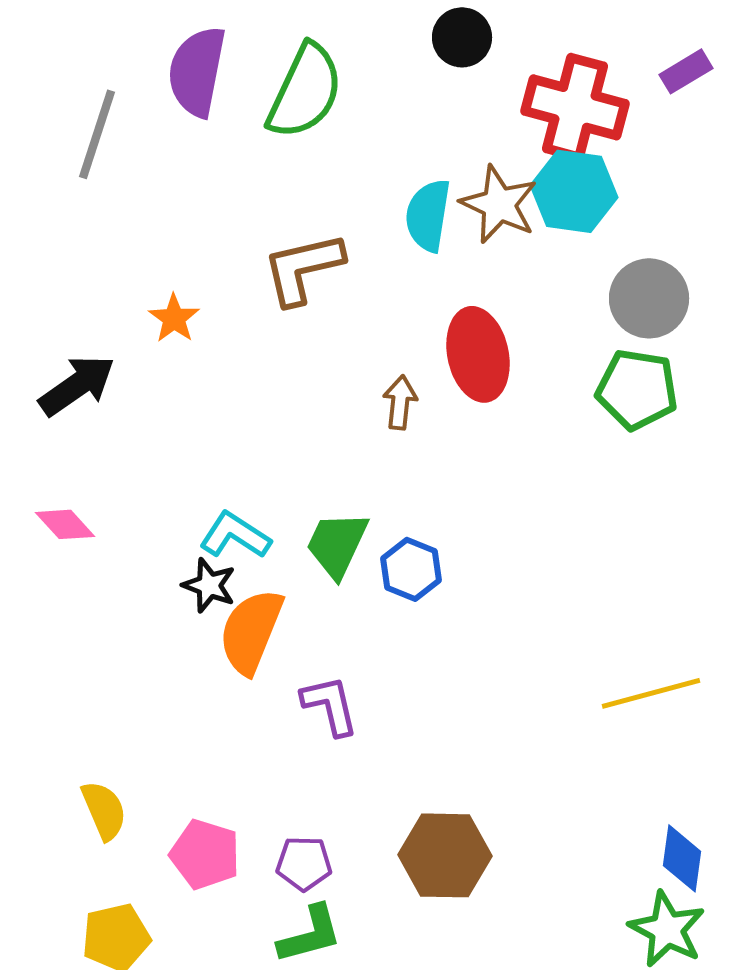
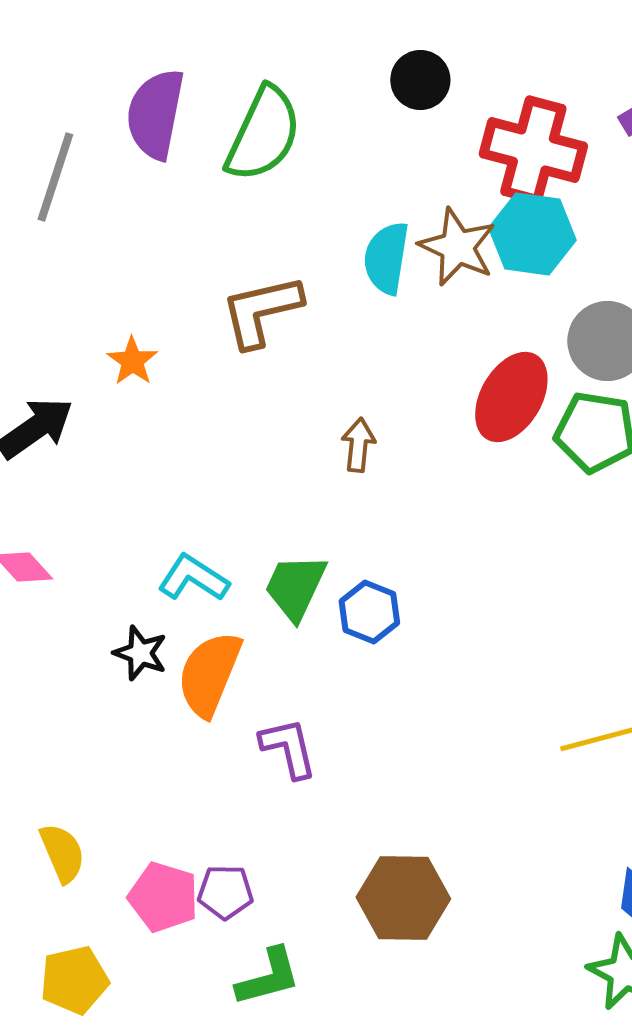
red ellipse: (478, 354) -> (511, 397), moved, turned 42
black star: (209, 585) -> (140, 653), moved
purple pentagon: (304, 863) -> (225, 892), moved

